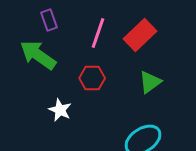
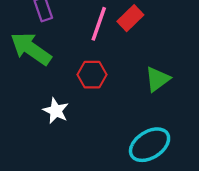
red rectangle: (140, 35) -> (130, 18), moved, size x0.7

